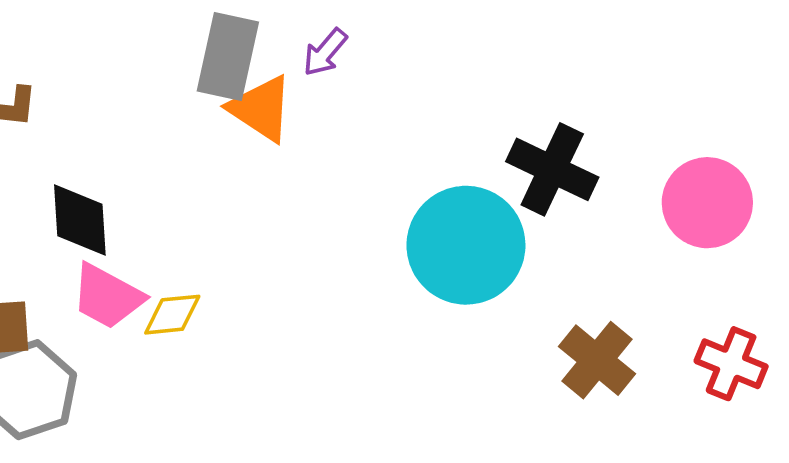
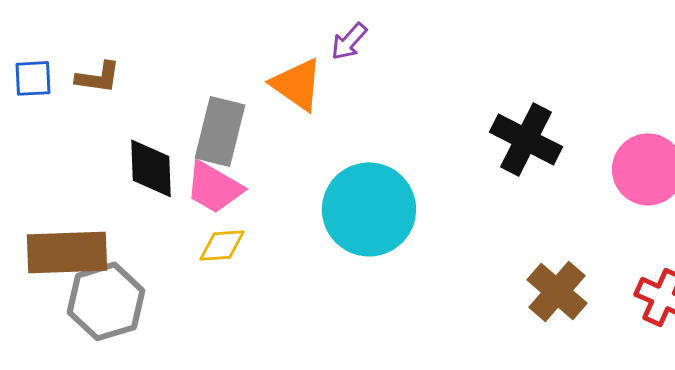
gray rectangle: (228, 56) -> (220, 131), moved
cyan circle: (466, 245) -> (369, 209), moved
pink trapezoid: (107, 296) -> (214, 187), moved

